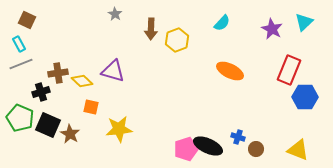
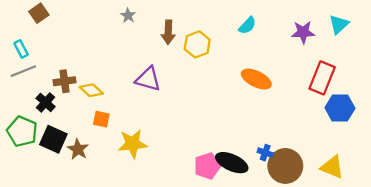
brown square: (27, 20) -> (39, 13), moved, turned 30
purple star: (272, 29) -> (303, 32), turned -30
purple triangle: (113, 71) -> (148, 79), moved
black cross: (41, 92) -> (46, 102), turned -30
brown circle: (256, 149) -> (285, 166), size x2.0

